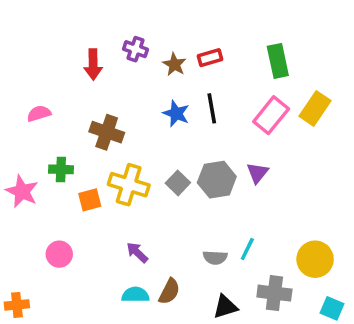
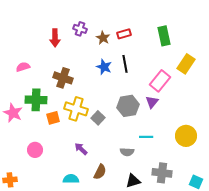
pink rectangle: (271, 115) -> (160, 81), moved
green cross: (61, 169) -> (36, 100), size x1.5
gray square: (178, 183) -> (98, 118), moved
cyan line: (247, 249) -> (146, 137), moved, turned 64
yellow circle: (315, 259) -> (186, 136), moved
cyan semicircle: (135, 295) -> (71, 179), moved

